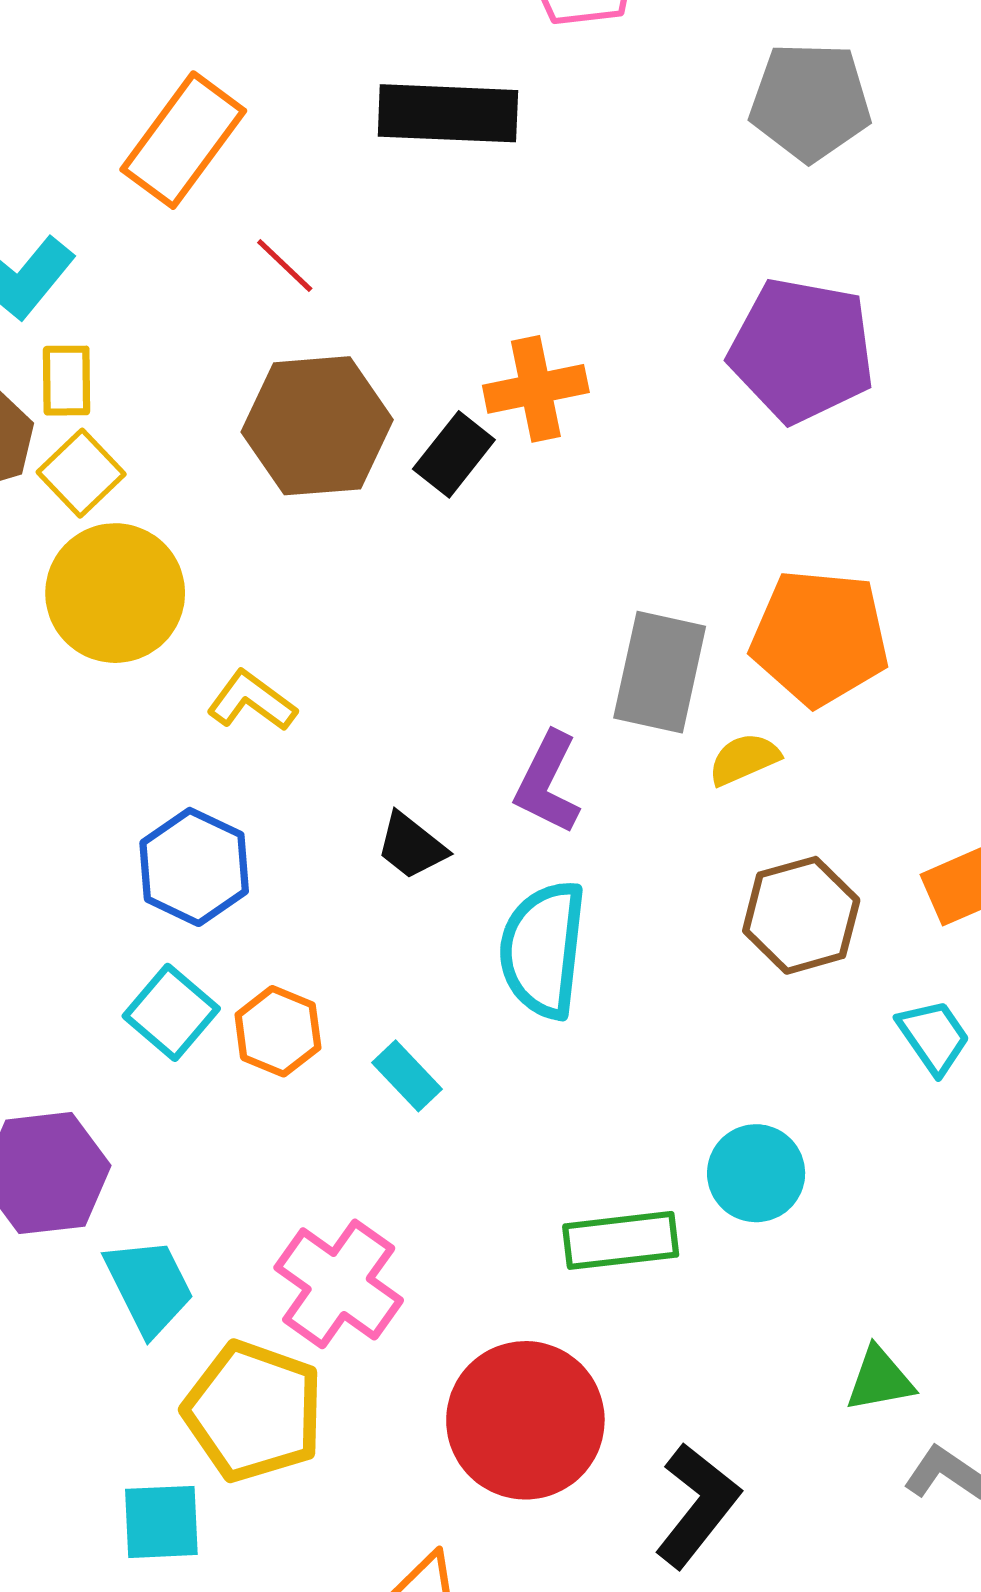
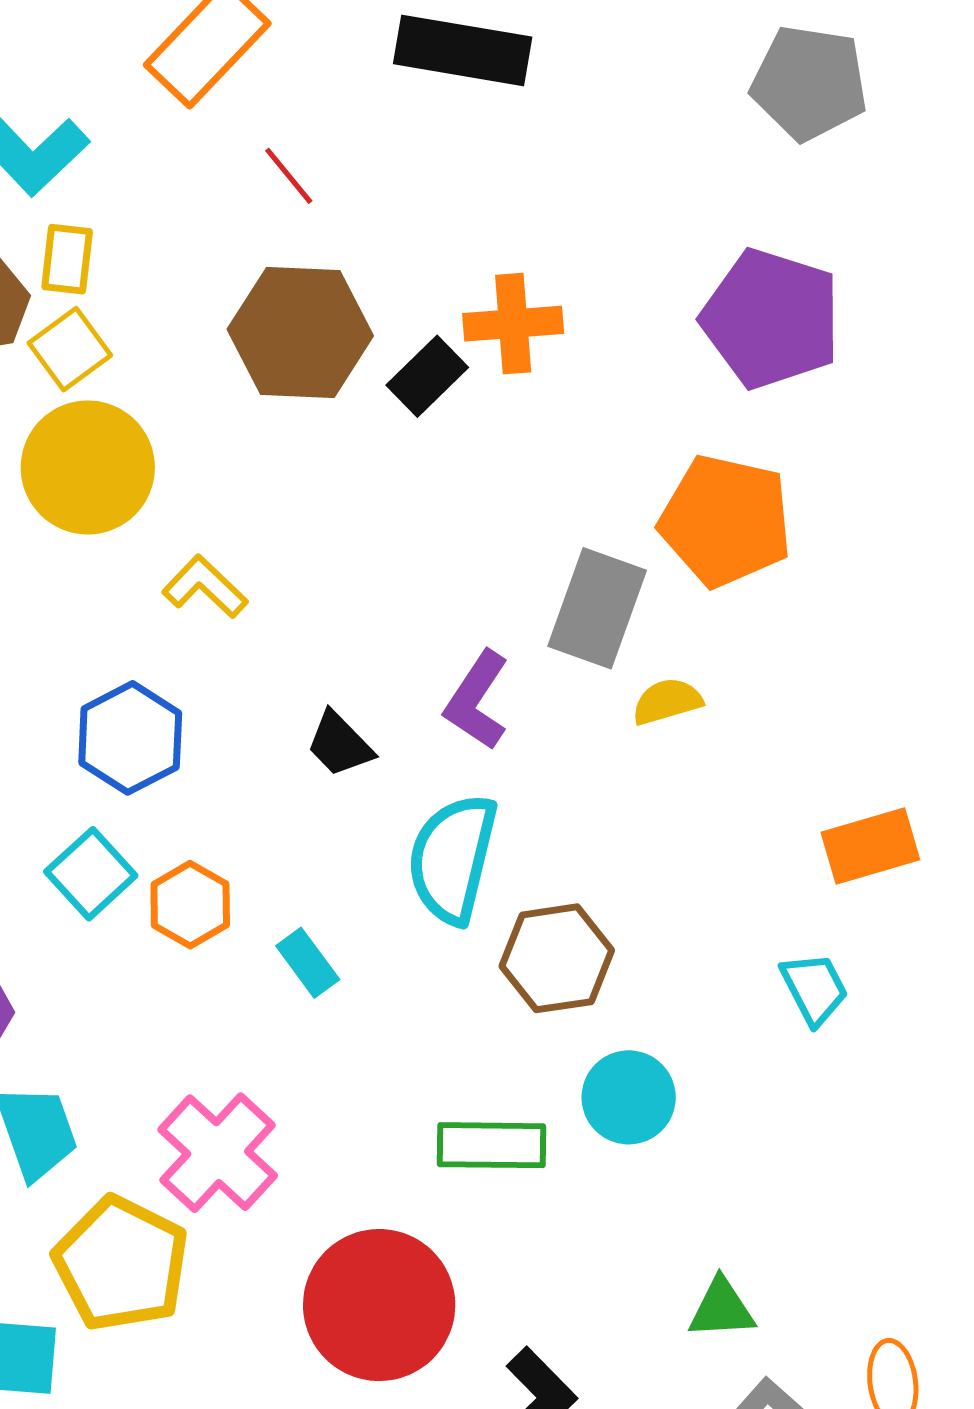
orange pentagon: (820, 638) -> (726, 521), moved
brown hexagon: (801, 915) -> (557, 958), moved

